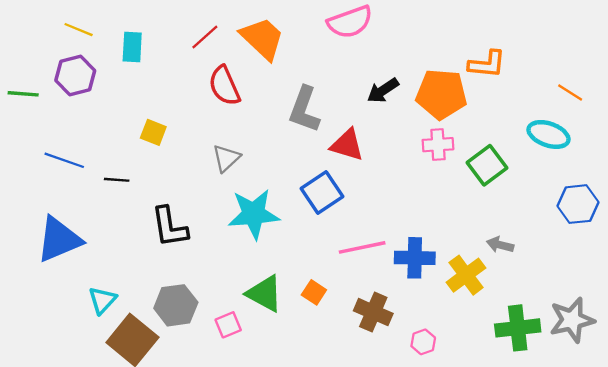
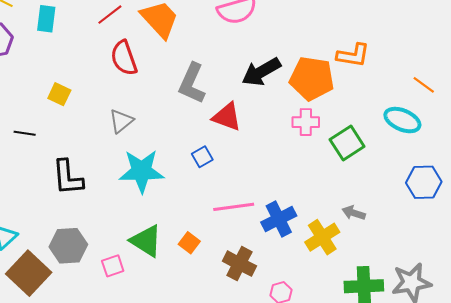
black arrow: (383, 91) -> (261, 72), size x1.4
blue square: (322, 193) -> (202, 157), size x0.6
blue cross: (415, 258) -> (279, 219), turned -32

